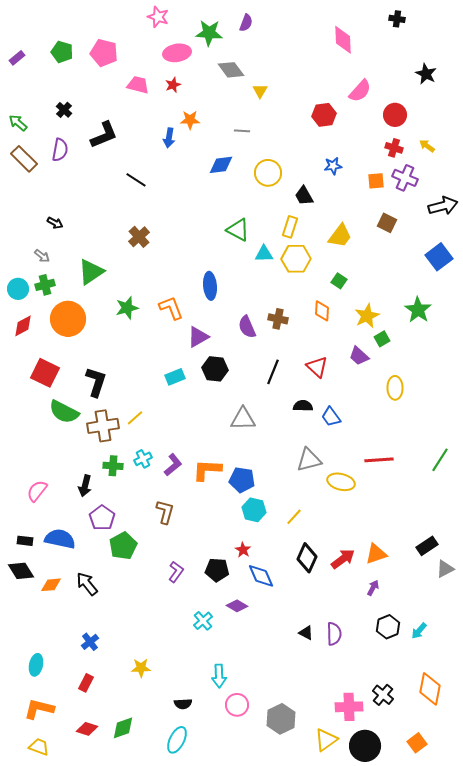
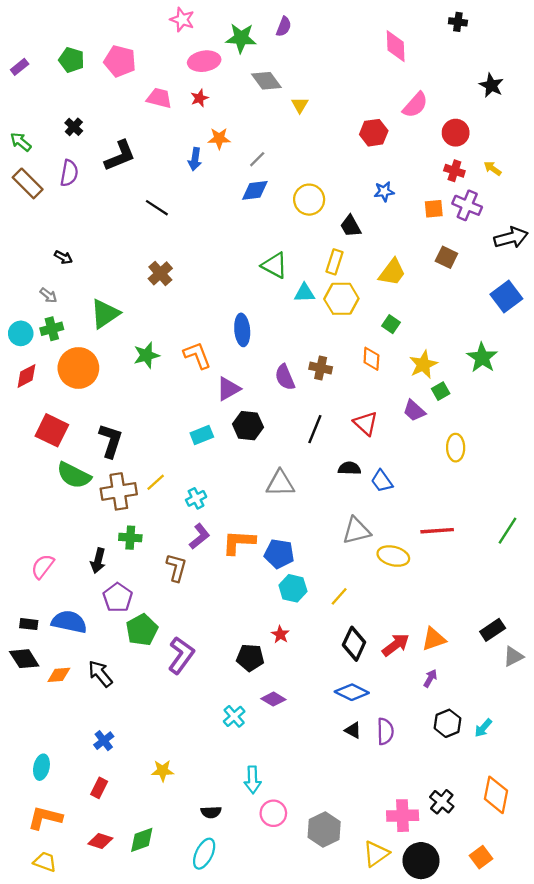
gray line: (242, 131) -> (257, 159), moved, turned -49
cyan cross: (143, 459) -> (196, 498), moved
brown L-shape: (165, 512) -> (176, 568), moved
purple L-shape: (176, 572) -> (181, 655), moved, size x1.5
blue diamond: (261, 576) -> (352, 692), moved, turned -40

